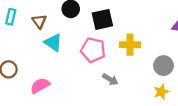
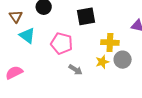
black square: (102, 19) -> (86, 16), moved
yellow cross: (130, 45) -> (110, 42), moved
yellow star: (161, 92) -> (102, 62), moved

